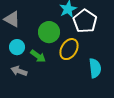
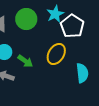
green circle: (49, 32) -> (26, 19), moved

